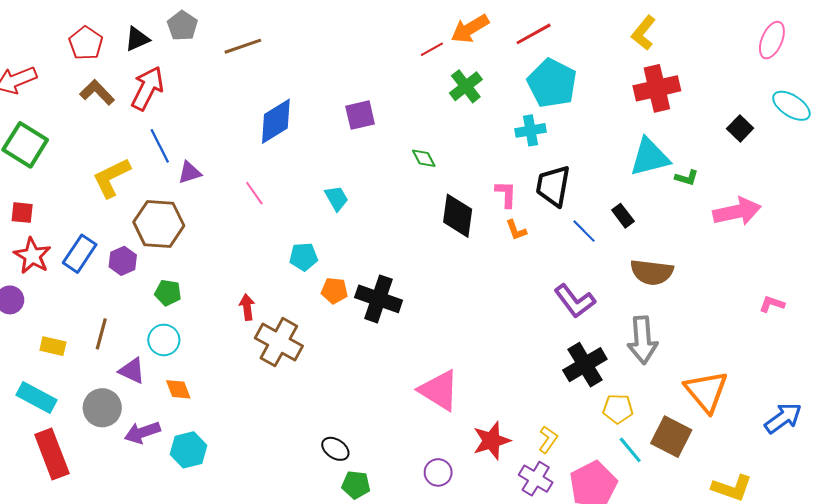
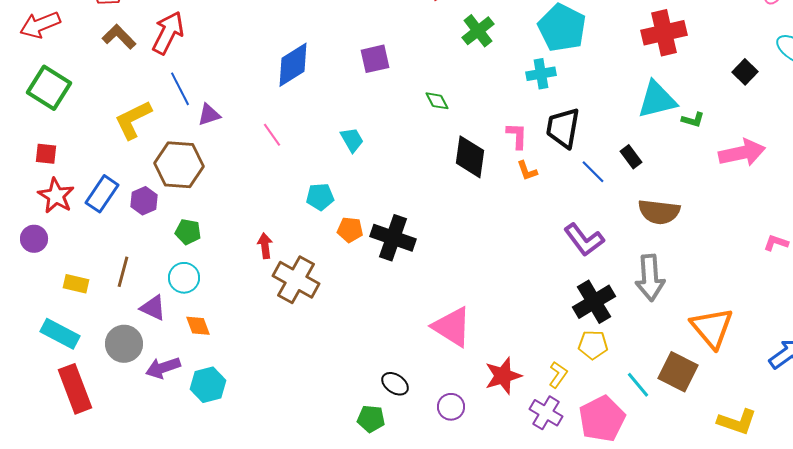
yellow pentagon: (618, 409) -> (593, 345), moved
black ellipse: (335, 449) -> (395, 384), moved

